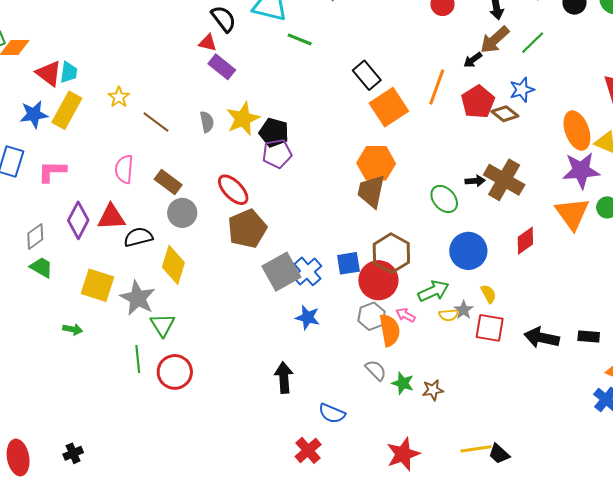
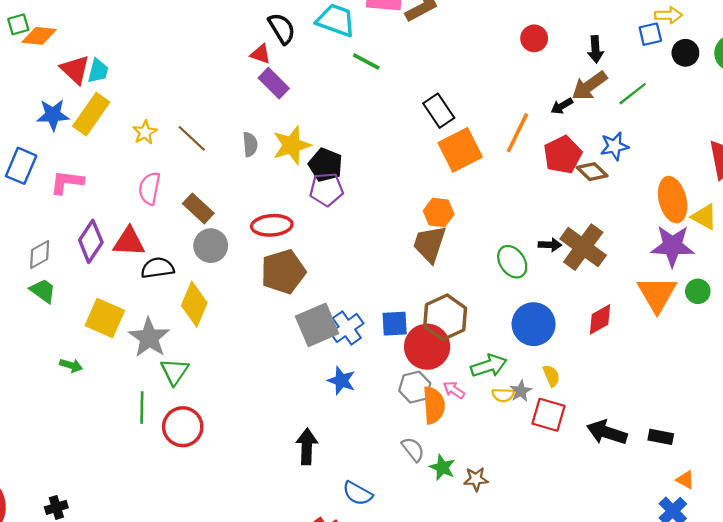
yellow star: (119, 97) -> (145, 132), moved
orange hexagon: (376, 163) -> (439, 212), size x0.7
red ellipse: (233, 190) -> (272, 225), turned -56

